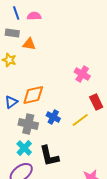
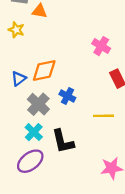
yellow line: (80, 120) -> (103, 116), moved, turned 36
gray cross: (28, 124) -> (38, 104), turned 30

